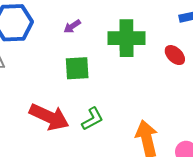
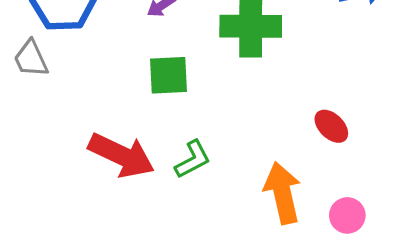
red ellipse: (175, 55) -> (331, 126), moved

